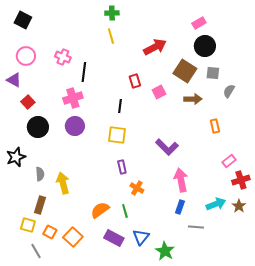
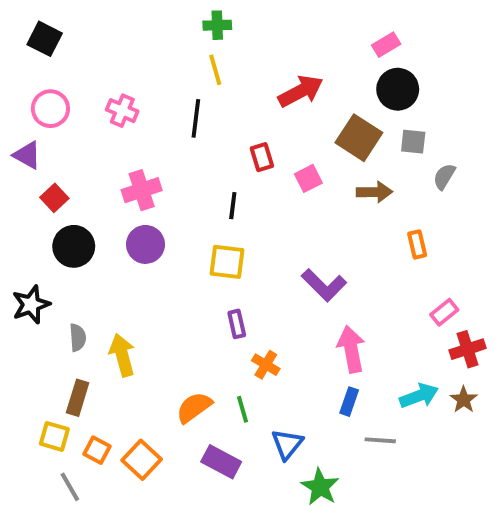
black line: (84, 72) -> (196, 118), moved
blue triangle: (141, 237) -> (287, 444), moved

